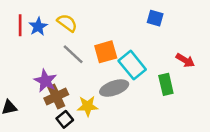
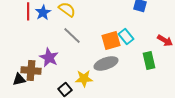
orange square: (106, 52) -> (111, 40), moved
cyan rectangle: (132, 65) -> (126, 36), moved, size x0.7
brown cross: (56, 96) -> (31, 70), moved, turned 30

